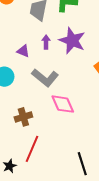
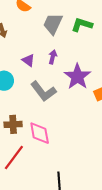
purple star: (72, 41) -> (77, 77), moved
pink diamond: (63, 104) -> (40, 133), moved

